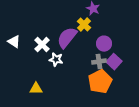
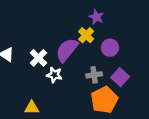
purple circle: (104, 44) -> (110, 48), moved
gray cross: (99, 62) -> (94, 75), moved

